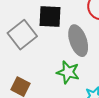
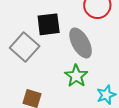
green star: (68, 72) -> (76, 76), turned 30

